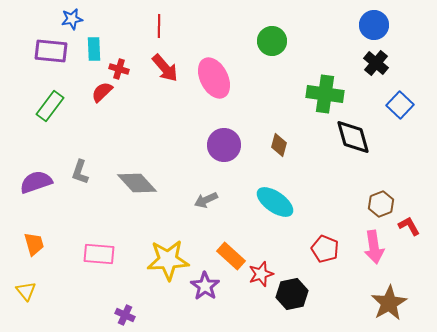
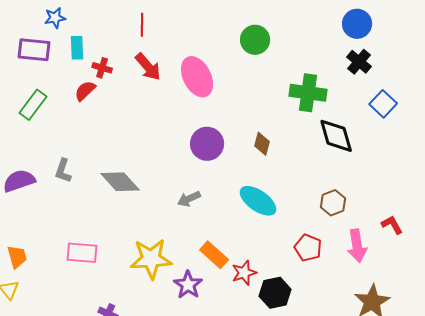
brown hexagon: (381, 204) -> (333, 203), moved
orange trapezoid: (34, 244) -> (17, 257), moved

